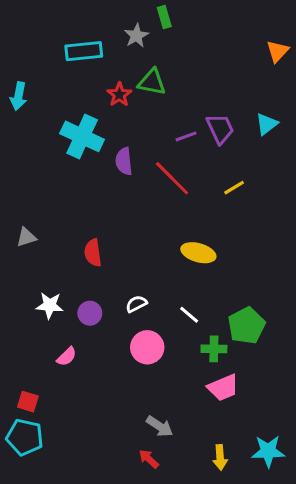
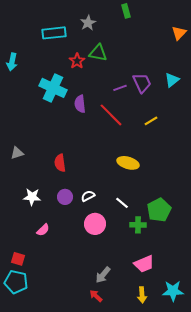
green rectangle: (164, 17) -> (126, 11), moved
purple circle: (90, 313) -> (65, 197), moved
pink trapezoid: (223, 388) -> (144, 264), moved
gray arrow: (160, 426) -> (103, 275), turned 96

